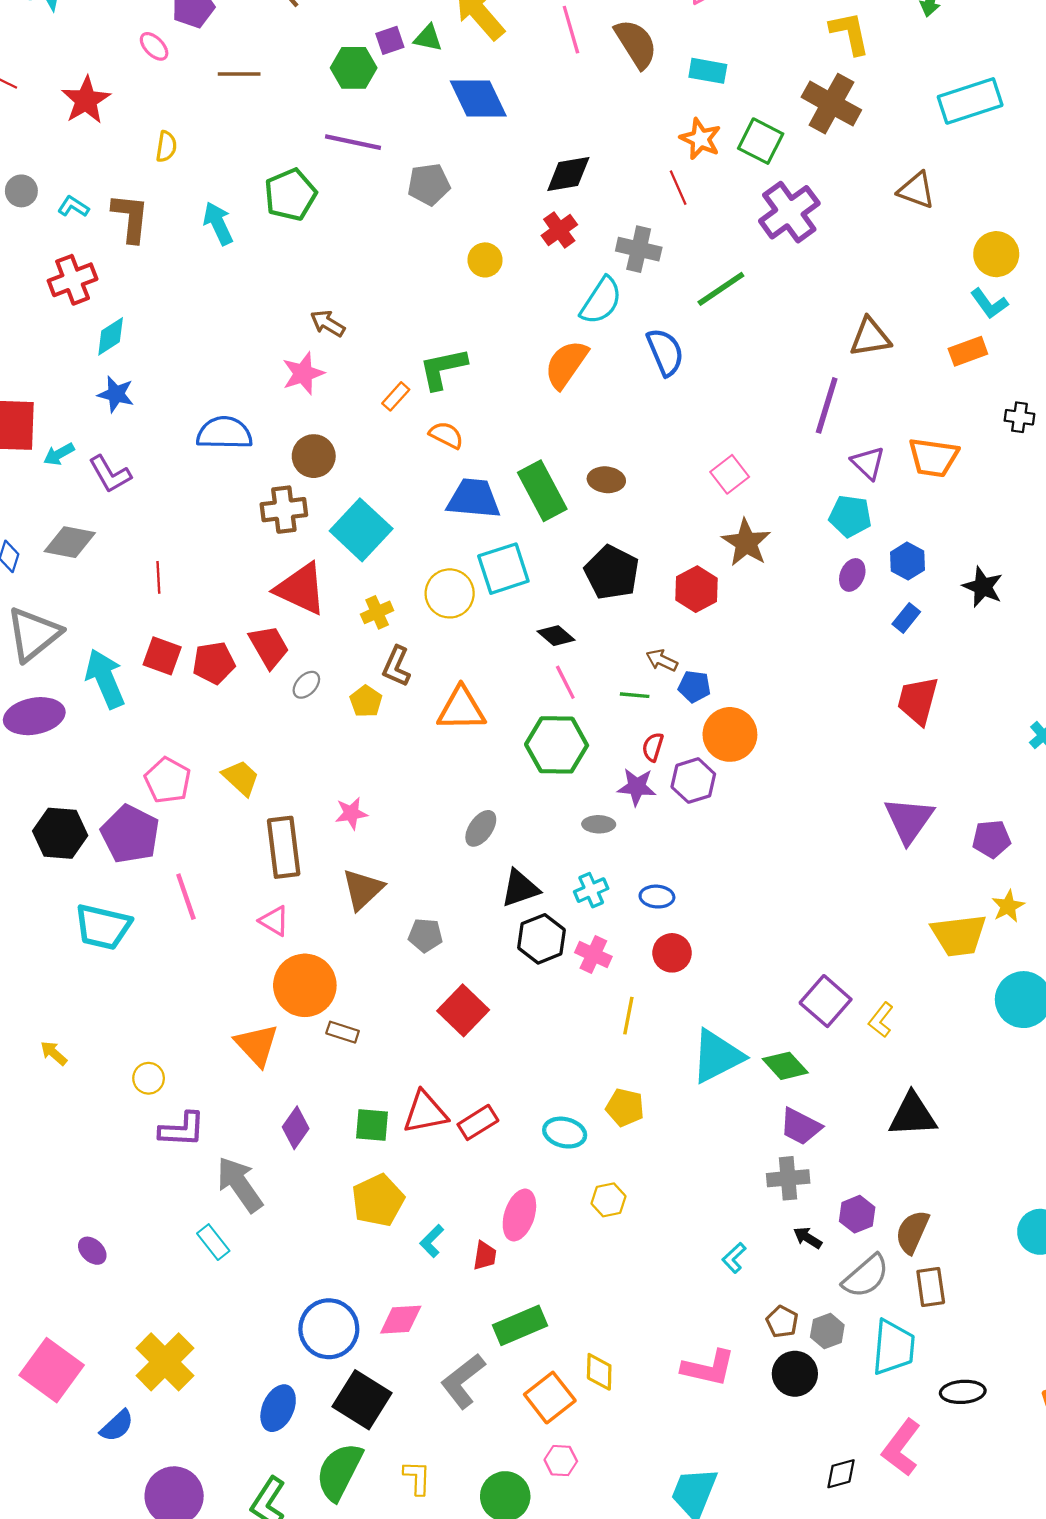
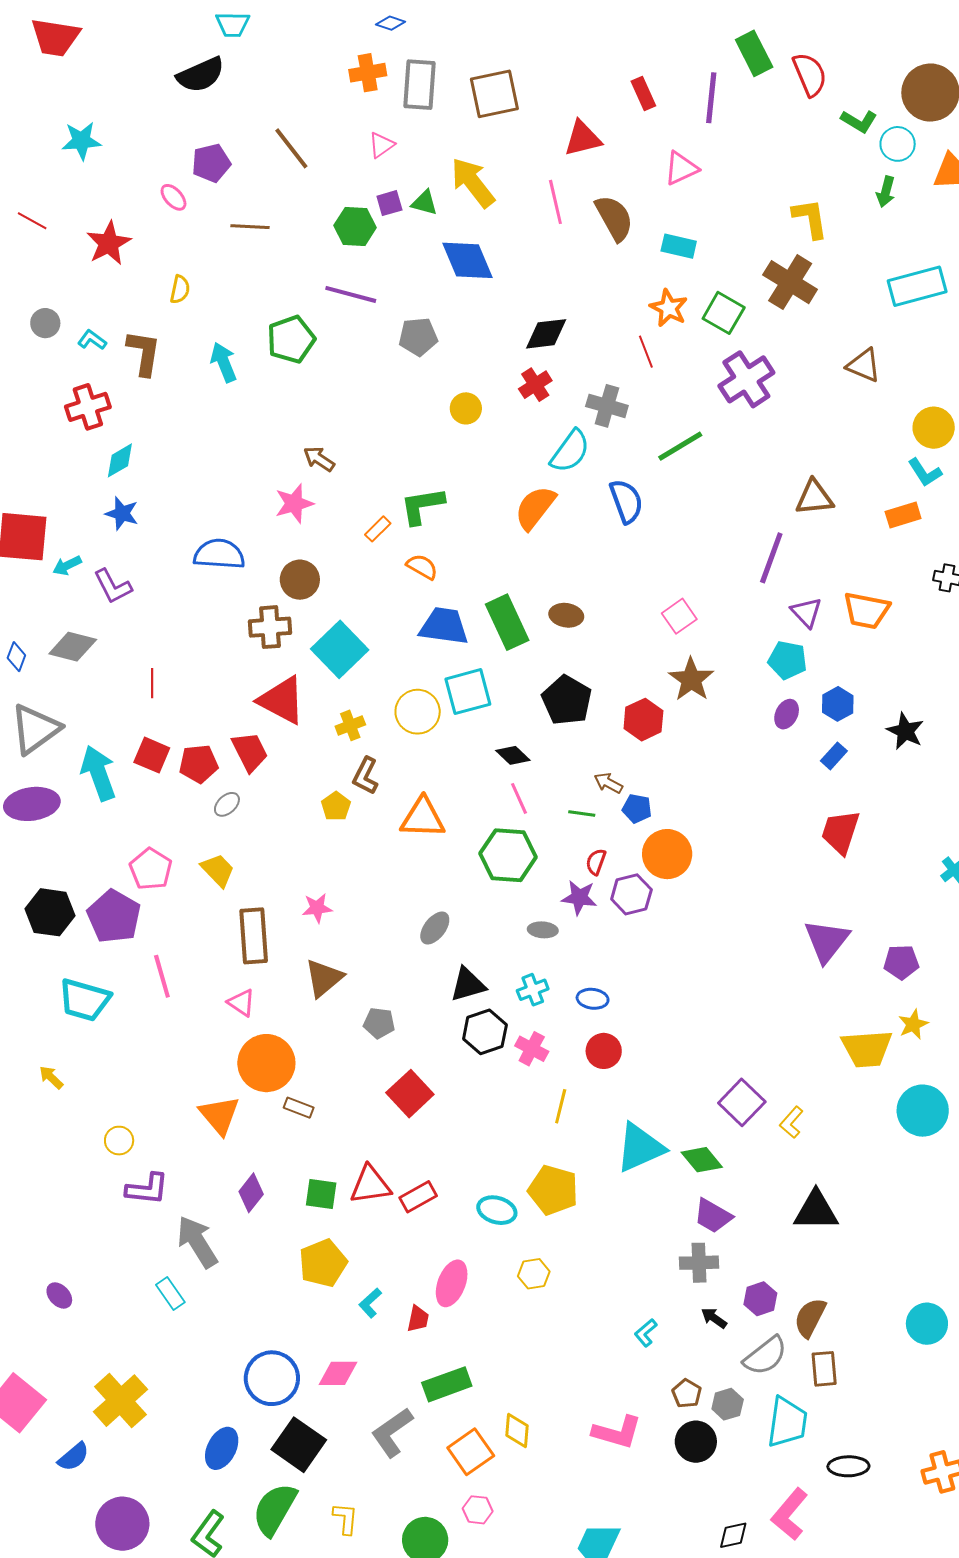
gray ellipse: (306, 685) -> (227, 804), moved
yellow arrow: (54, 1053) -> (51, 1077), moved
yellow pentagon: (625, 1108) -> (553, 1190), size x1.4

